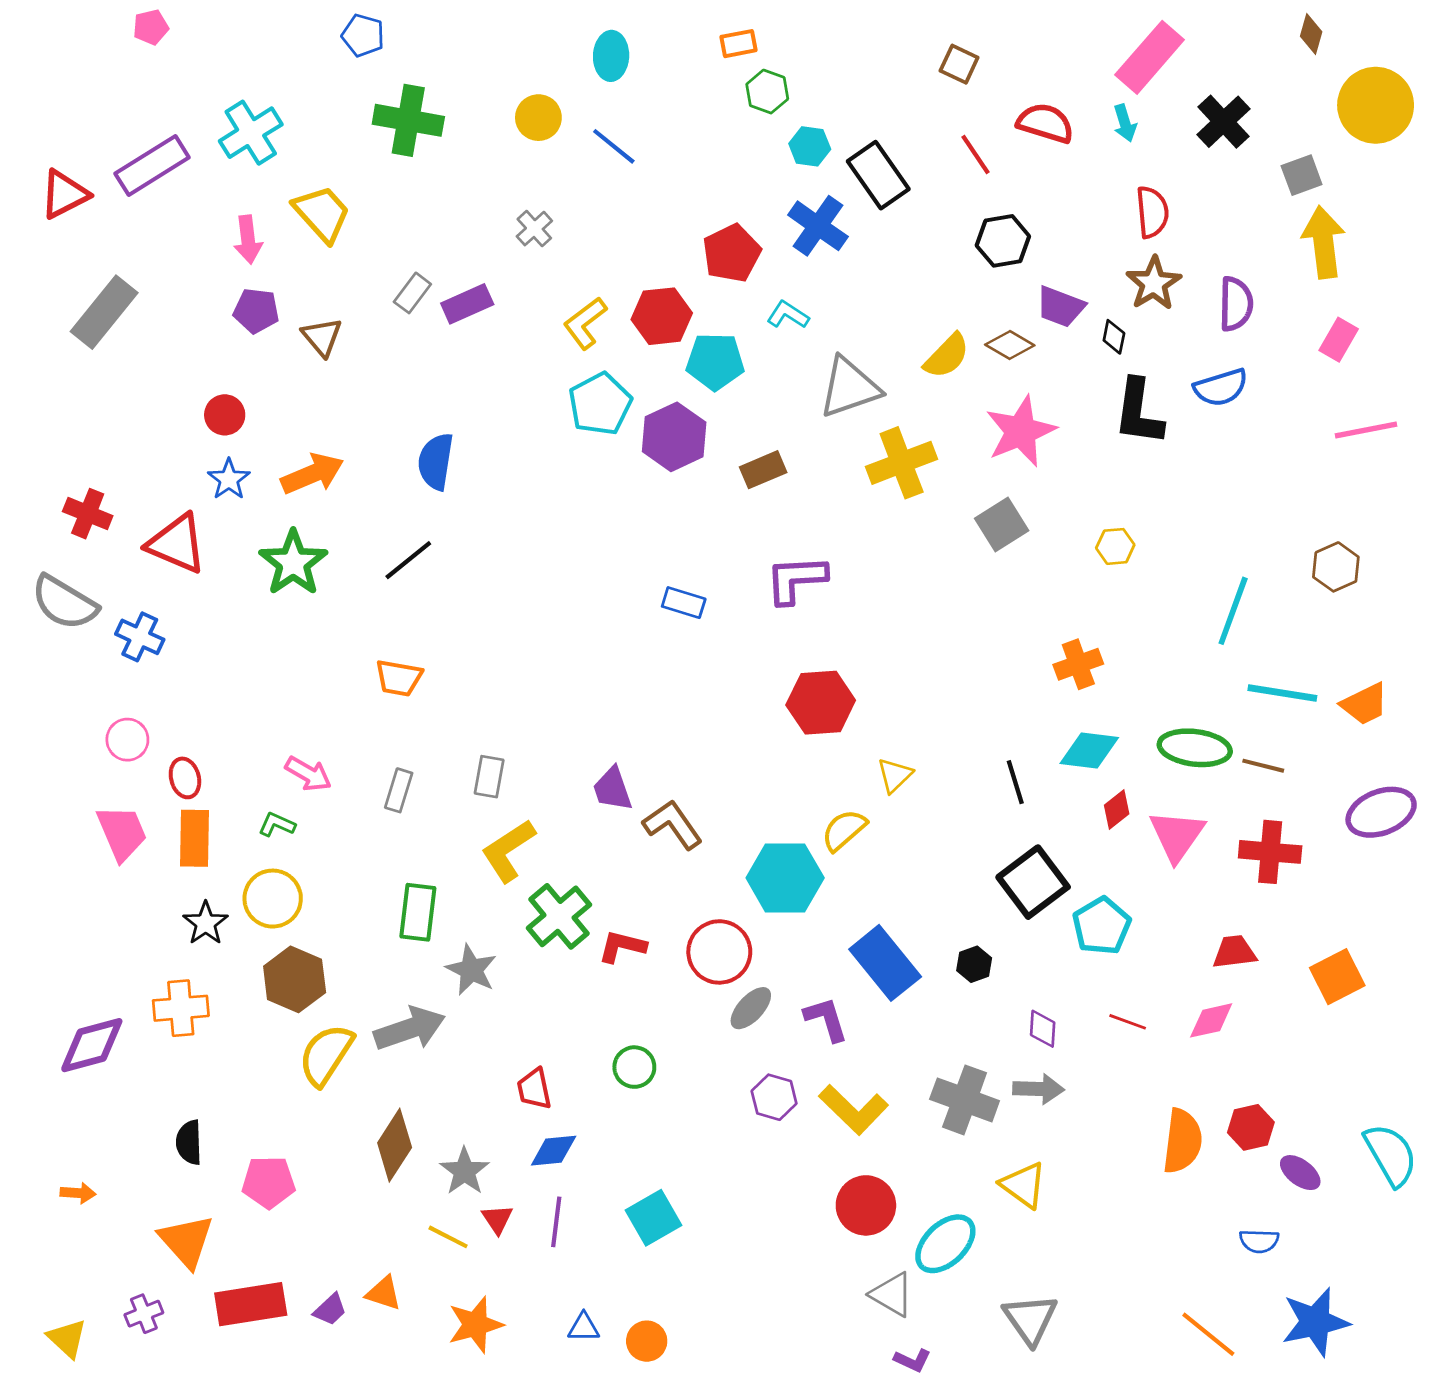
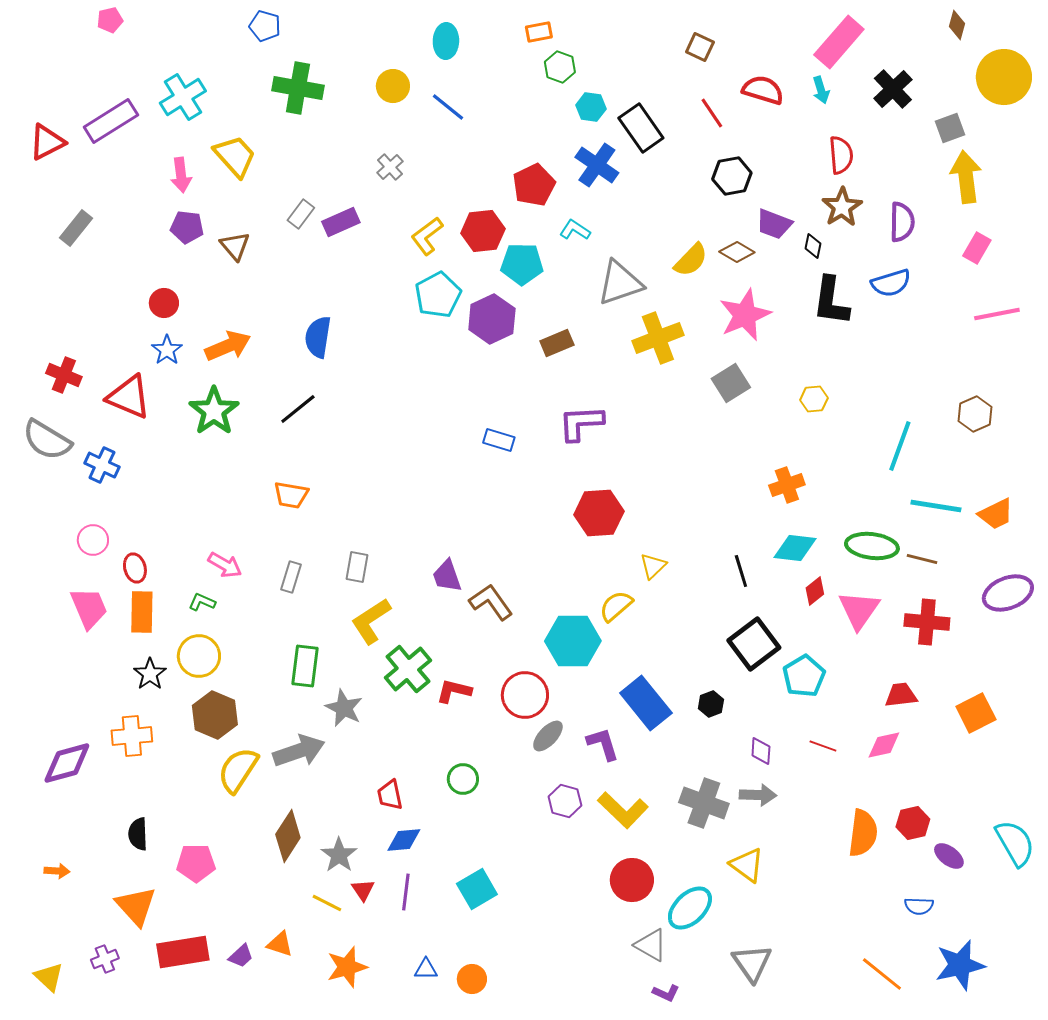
gray rectangle: (104, 312) -> (76, 228), size x0.7

